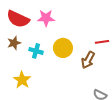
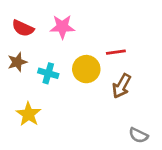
red semicircle: (18, 19) -> (23, 28), size x0.7
red line: (102, 42) -> (116, 52), moved

